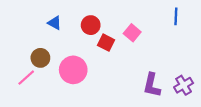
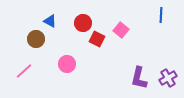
brown circle: (40, 58) -> (36, 39), moved
pink circle: (73, 70) -> (67, 64), size x0.7

